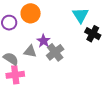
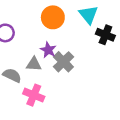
orange circle: (31, 13) -> (53, 17), moved
pink cross: (15, 75) -> (34, 95), moved, turned 36

